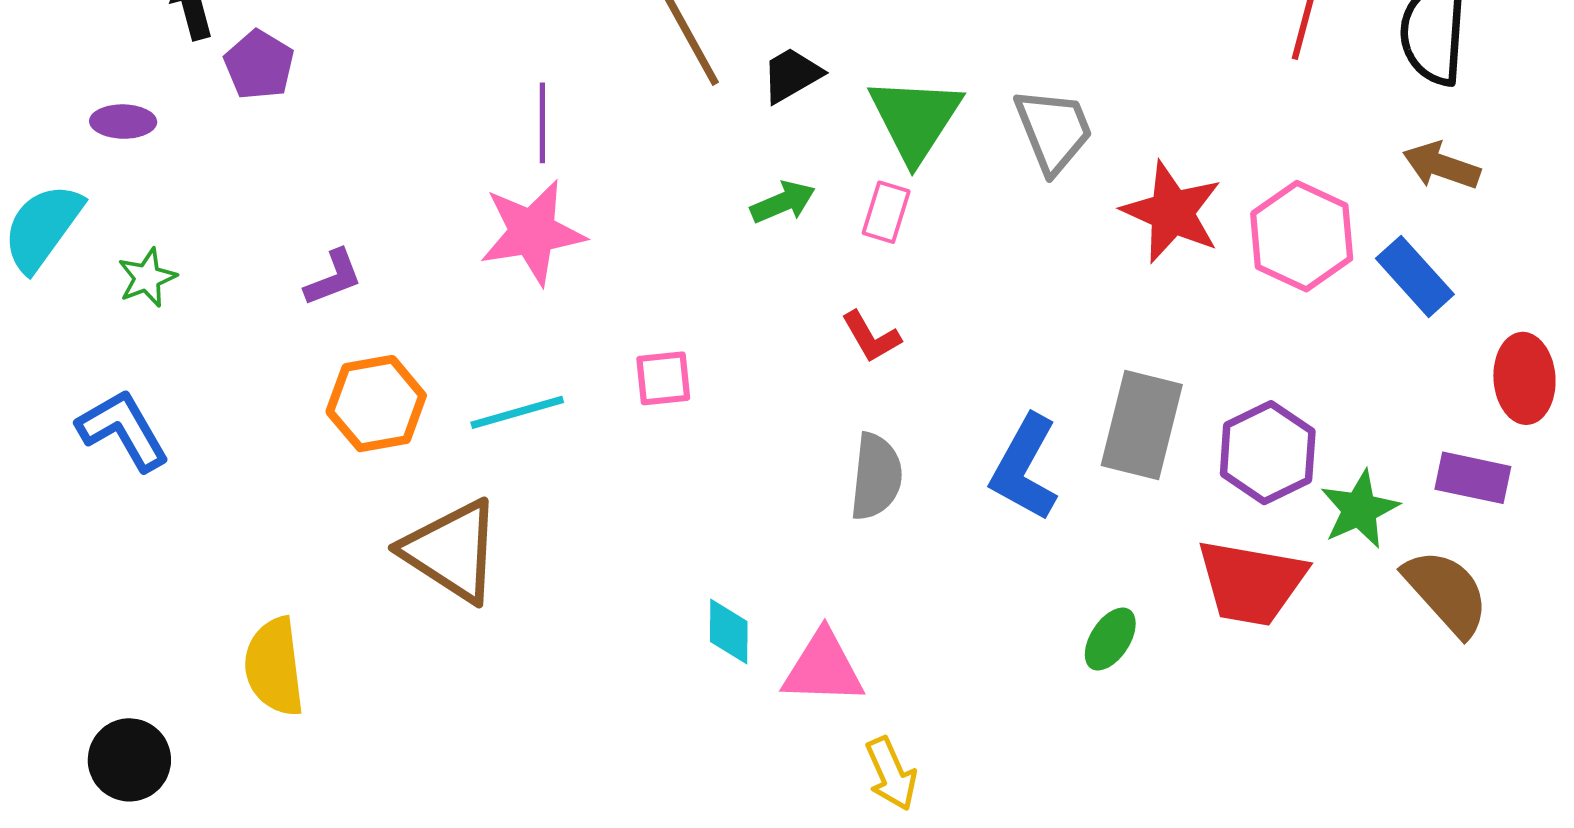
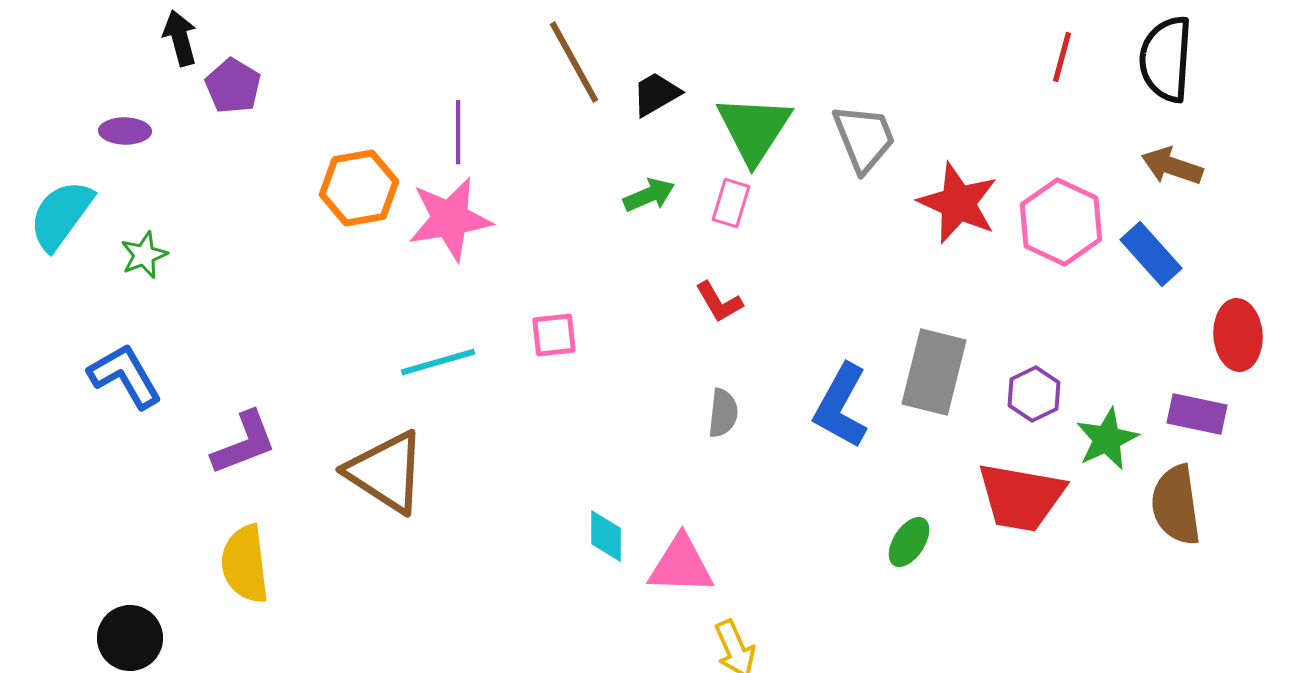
purple L-shape: (333, 278) -> (244, 443), moved, size x1.4
orange hexagon: (376, 404) -> (359, 188), moved
purple hexagon: (1268, 453) -> (1034, 394), size x0.7
gray semicircle: (876, 477) -> (723, 413), size x0.7
brown semicircle: (1446, 592) -> (1176, 505), turned -146

